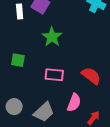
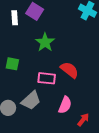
red semicircle: (91, 76) -> (69, 70), moved
gray trapezoid: (44, 112) -> (31, 101), moved

